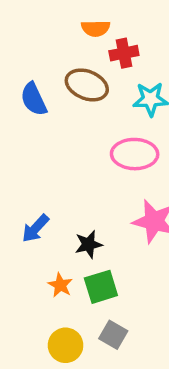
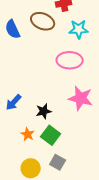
green square: (101, 287) -> (51, 135), turned -36

